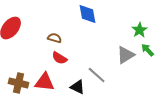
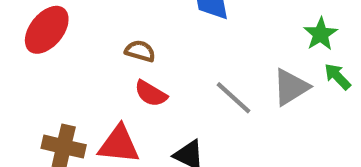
gray line: (97, 75) -> (234, 98), moved

